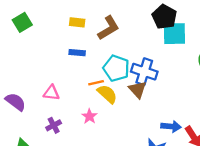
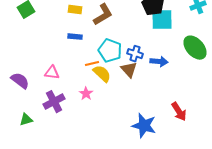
blue cross: (144, 72) -> (135, 54), size x0.7
purple cross: (54, 125) -> (54, 102), size x1.5
blue arrow: (171, 126) -> (159, 62), moved

